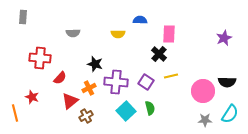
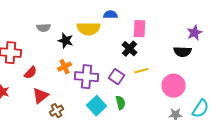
yellow semicircle: (118, 34) -> (88, 29), size x1.6
black star: (95, 64) -> (66, 41), moved
black semicircle: (227, 82) -> (182, 52), moved
orange cross: (89, 88) -> (64, 67), moved

